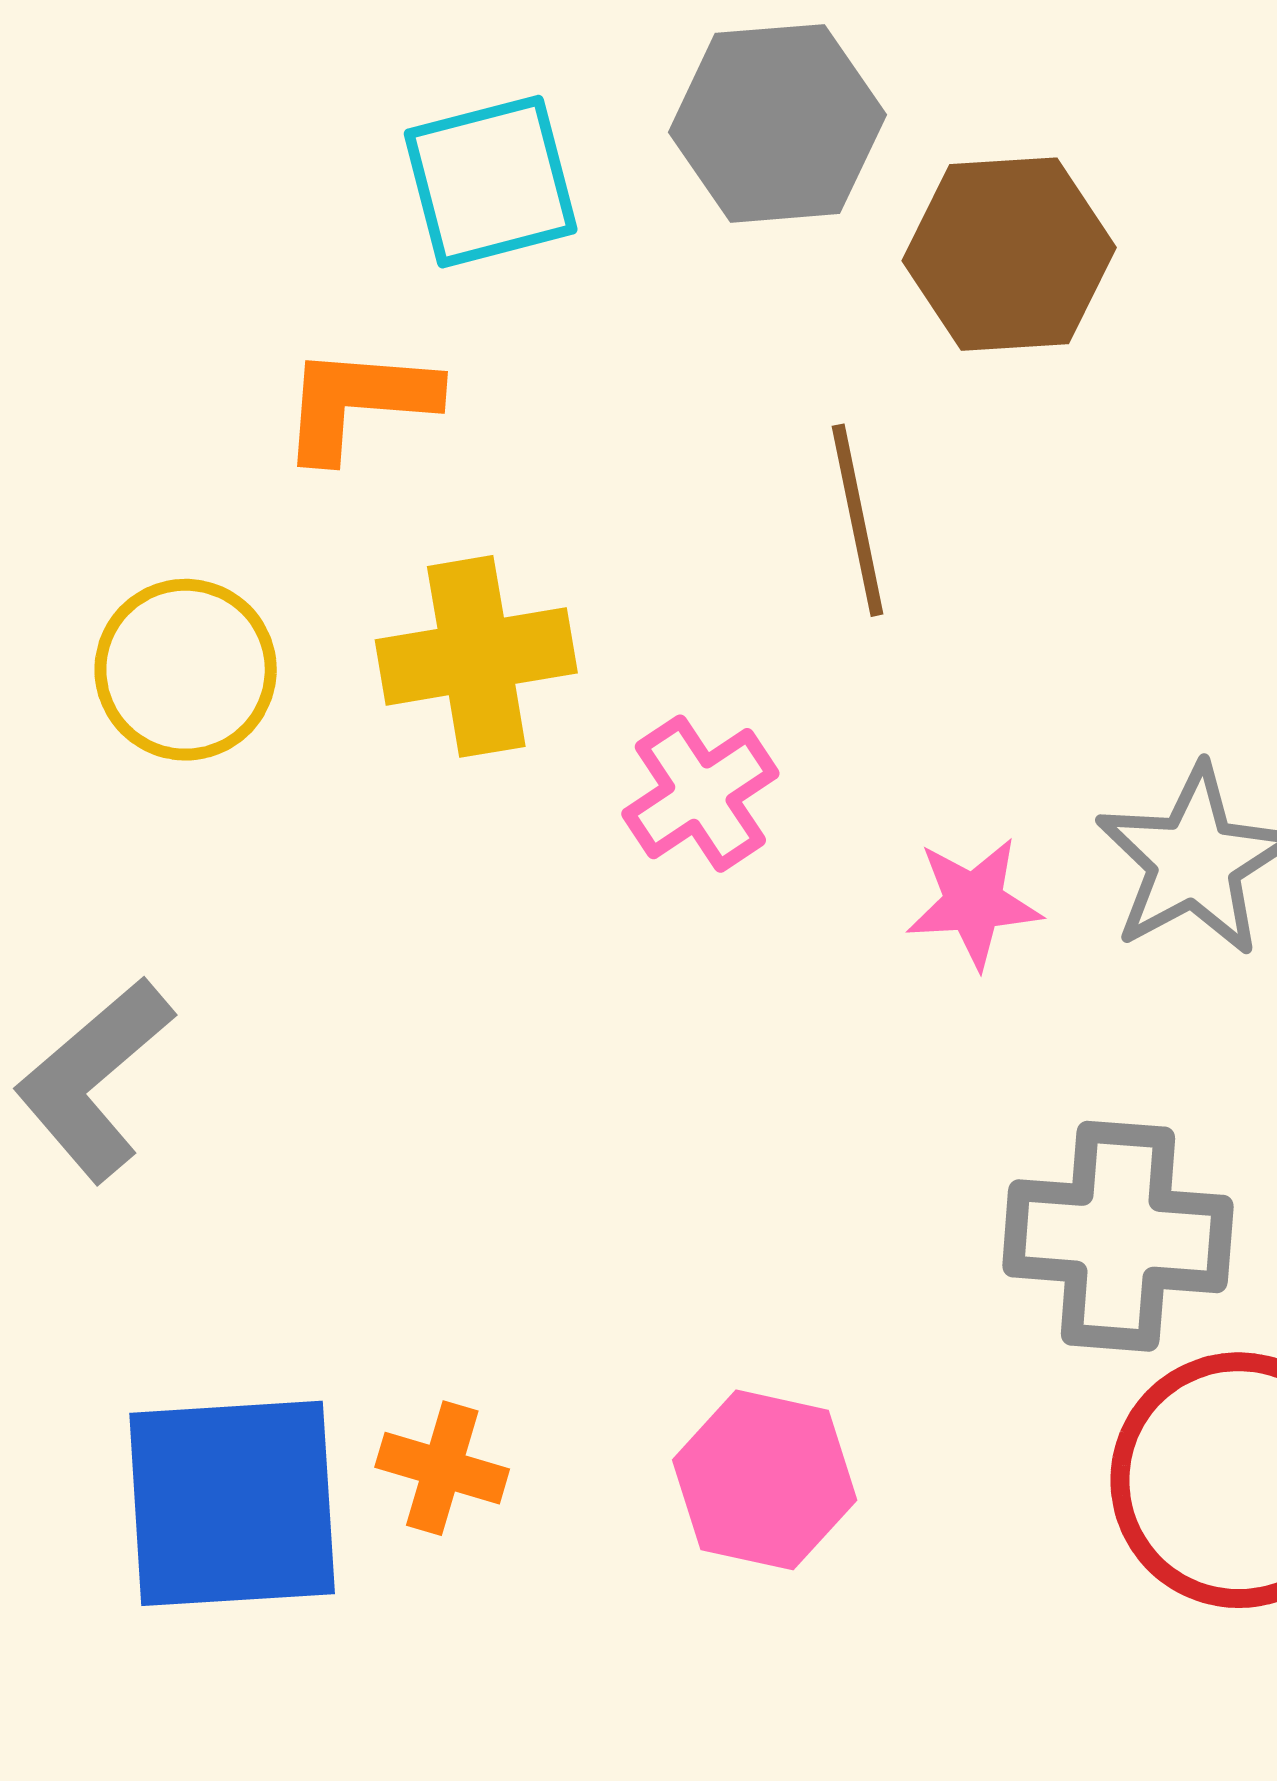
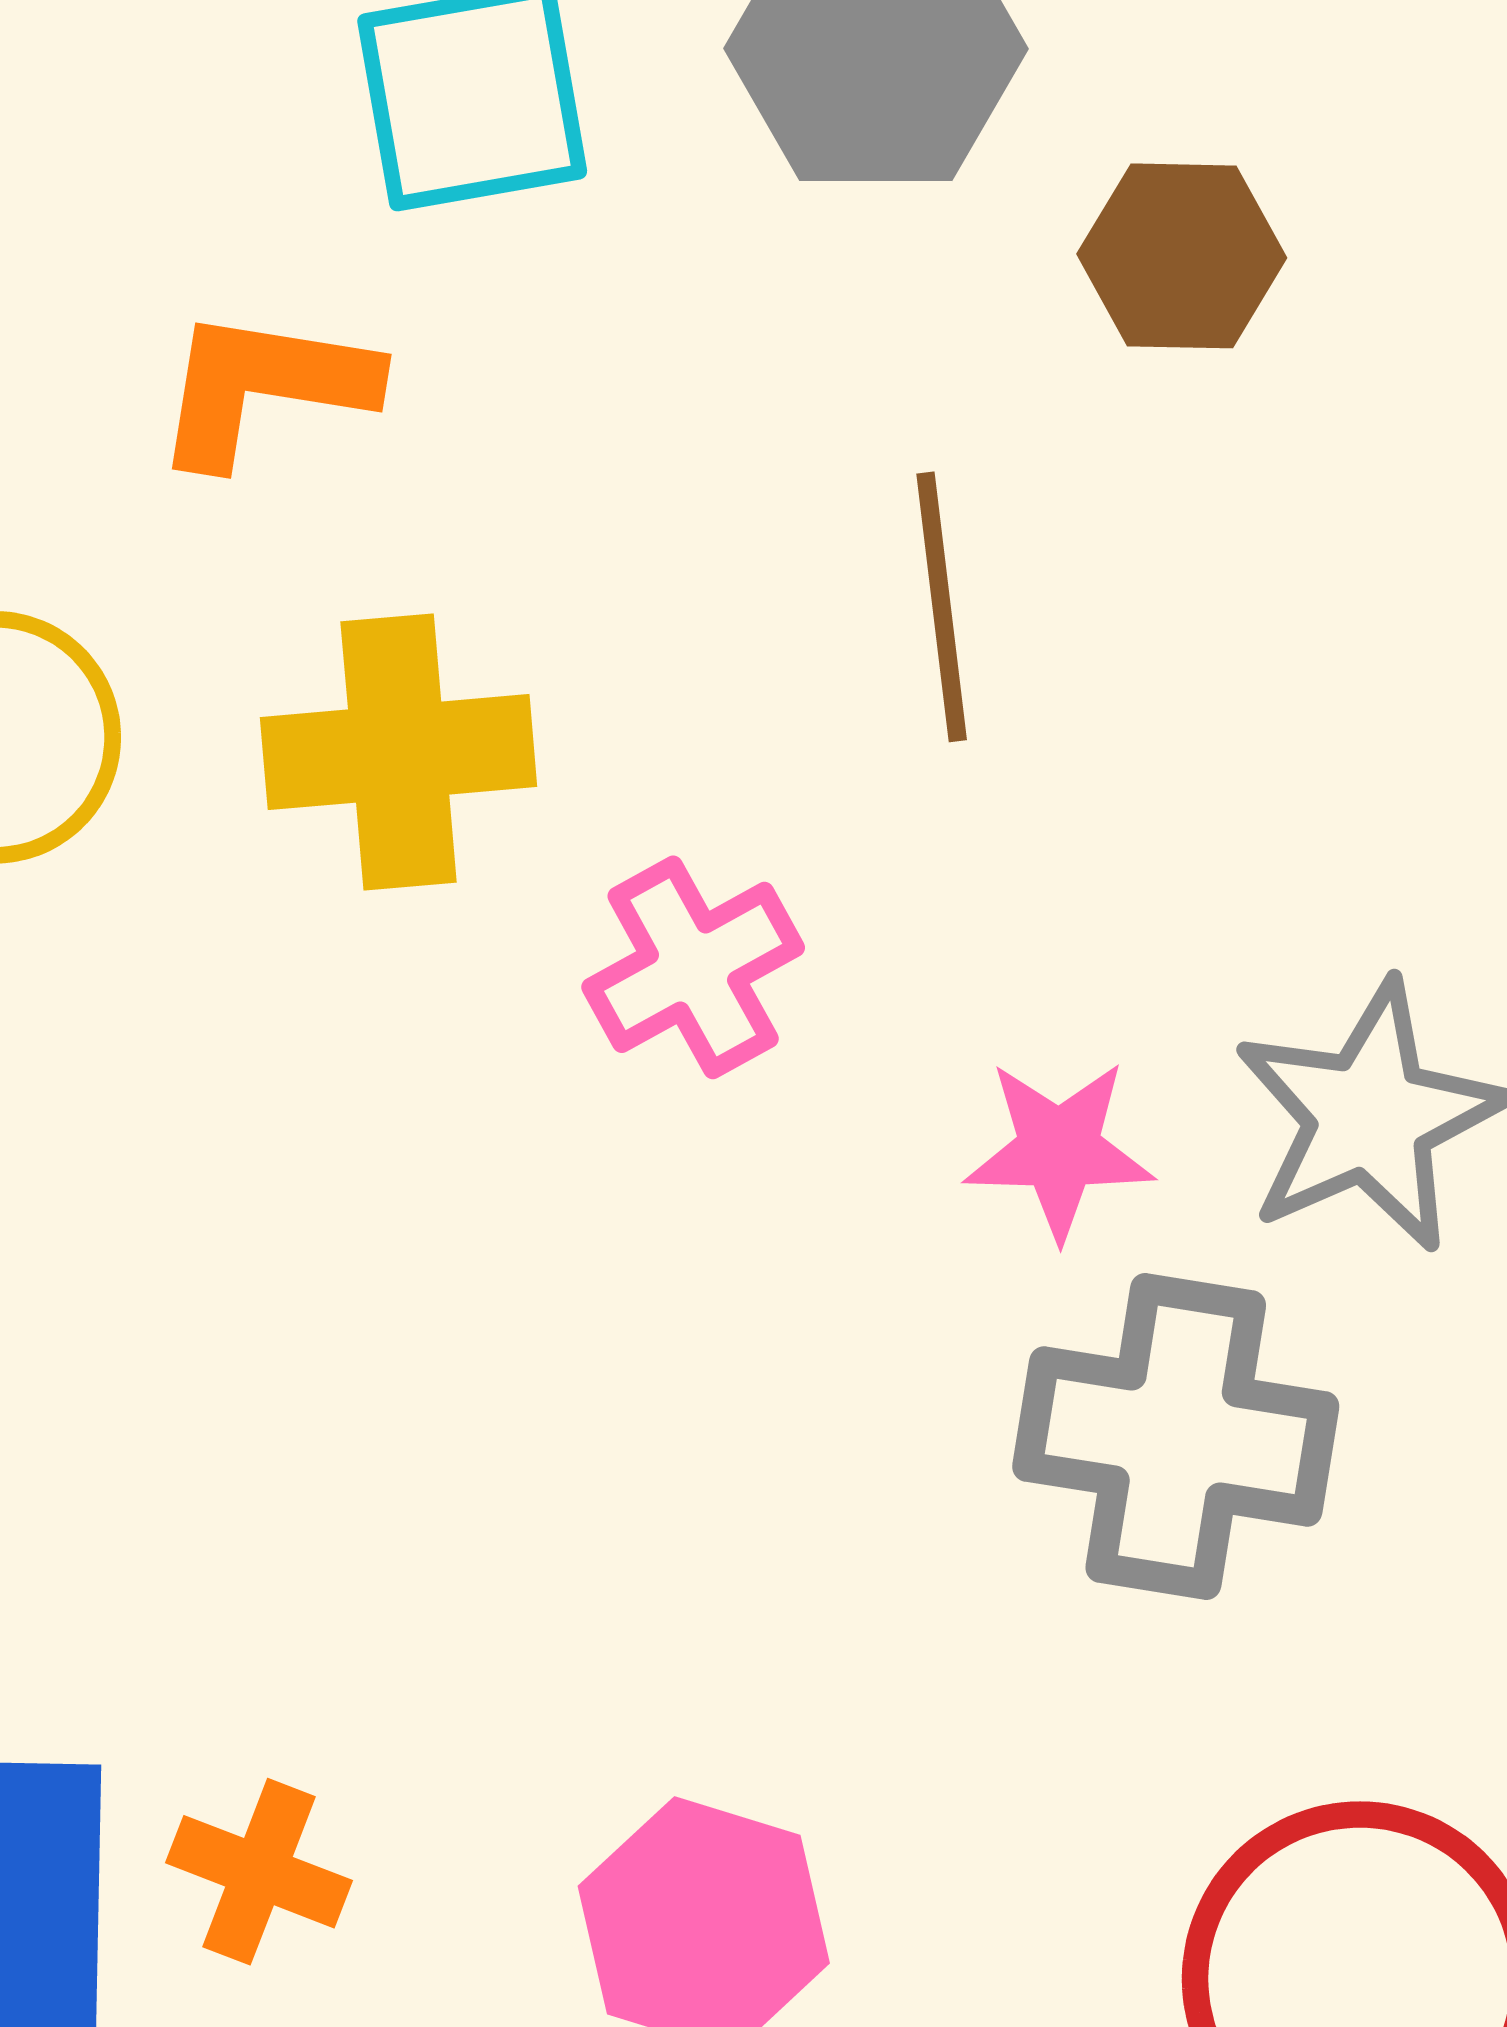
brown hexagon: (1009, 254) -> (1182, 256), size x0.7
gray cross: (1118, 1236) -> (1176, 1436), moved

